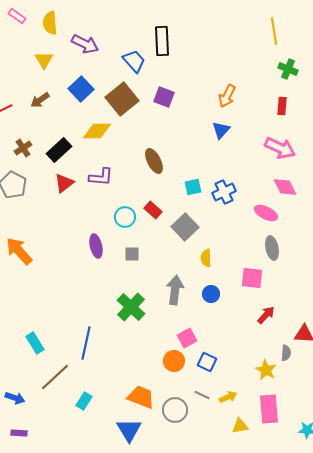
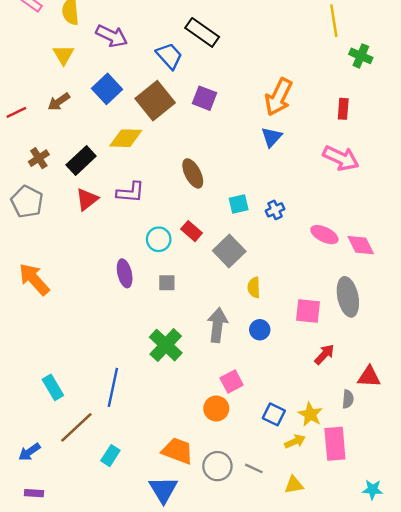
black rectangle: (162, 41) -> (202, 32), turned -52
green cross: (288, 69) -> (361, 56), moved
orange arrow: (227, 96) -> (279, 97), size x1.4
pink diamond: (285, 187) -> (361, 245), moved
blue cross: (224, 192) -> (275, 210), size x0.7
gray ellipse: (272, 248) -> (348, 297), moved, size x1.4
blue square: (207, 362) -> (274, 414), moved
yellow star: (266, 370) -> (310, 414), moved
gray line: (202, 395) -> (254, 468), moved
yellow arrow: (228, 397) -> (295, 441), moved
blue arrow: (15, 398) -> (29, 452), turned 126
pink rectangle: (269, 409) -> (335, 444), moved

